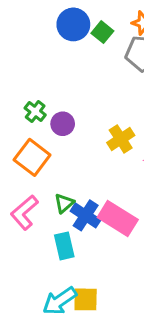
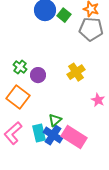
yellow cross: (121, 139) -> (76, 72), moved
green triangle: (64, 203) -> (55, 120), moved
cyan rectangle: (64, 246) -> (39, 133), moved

